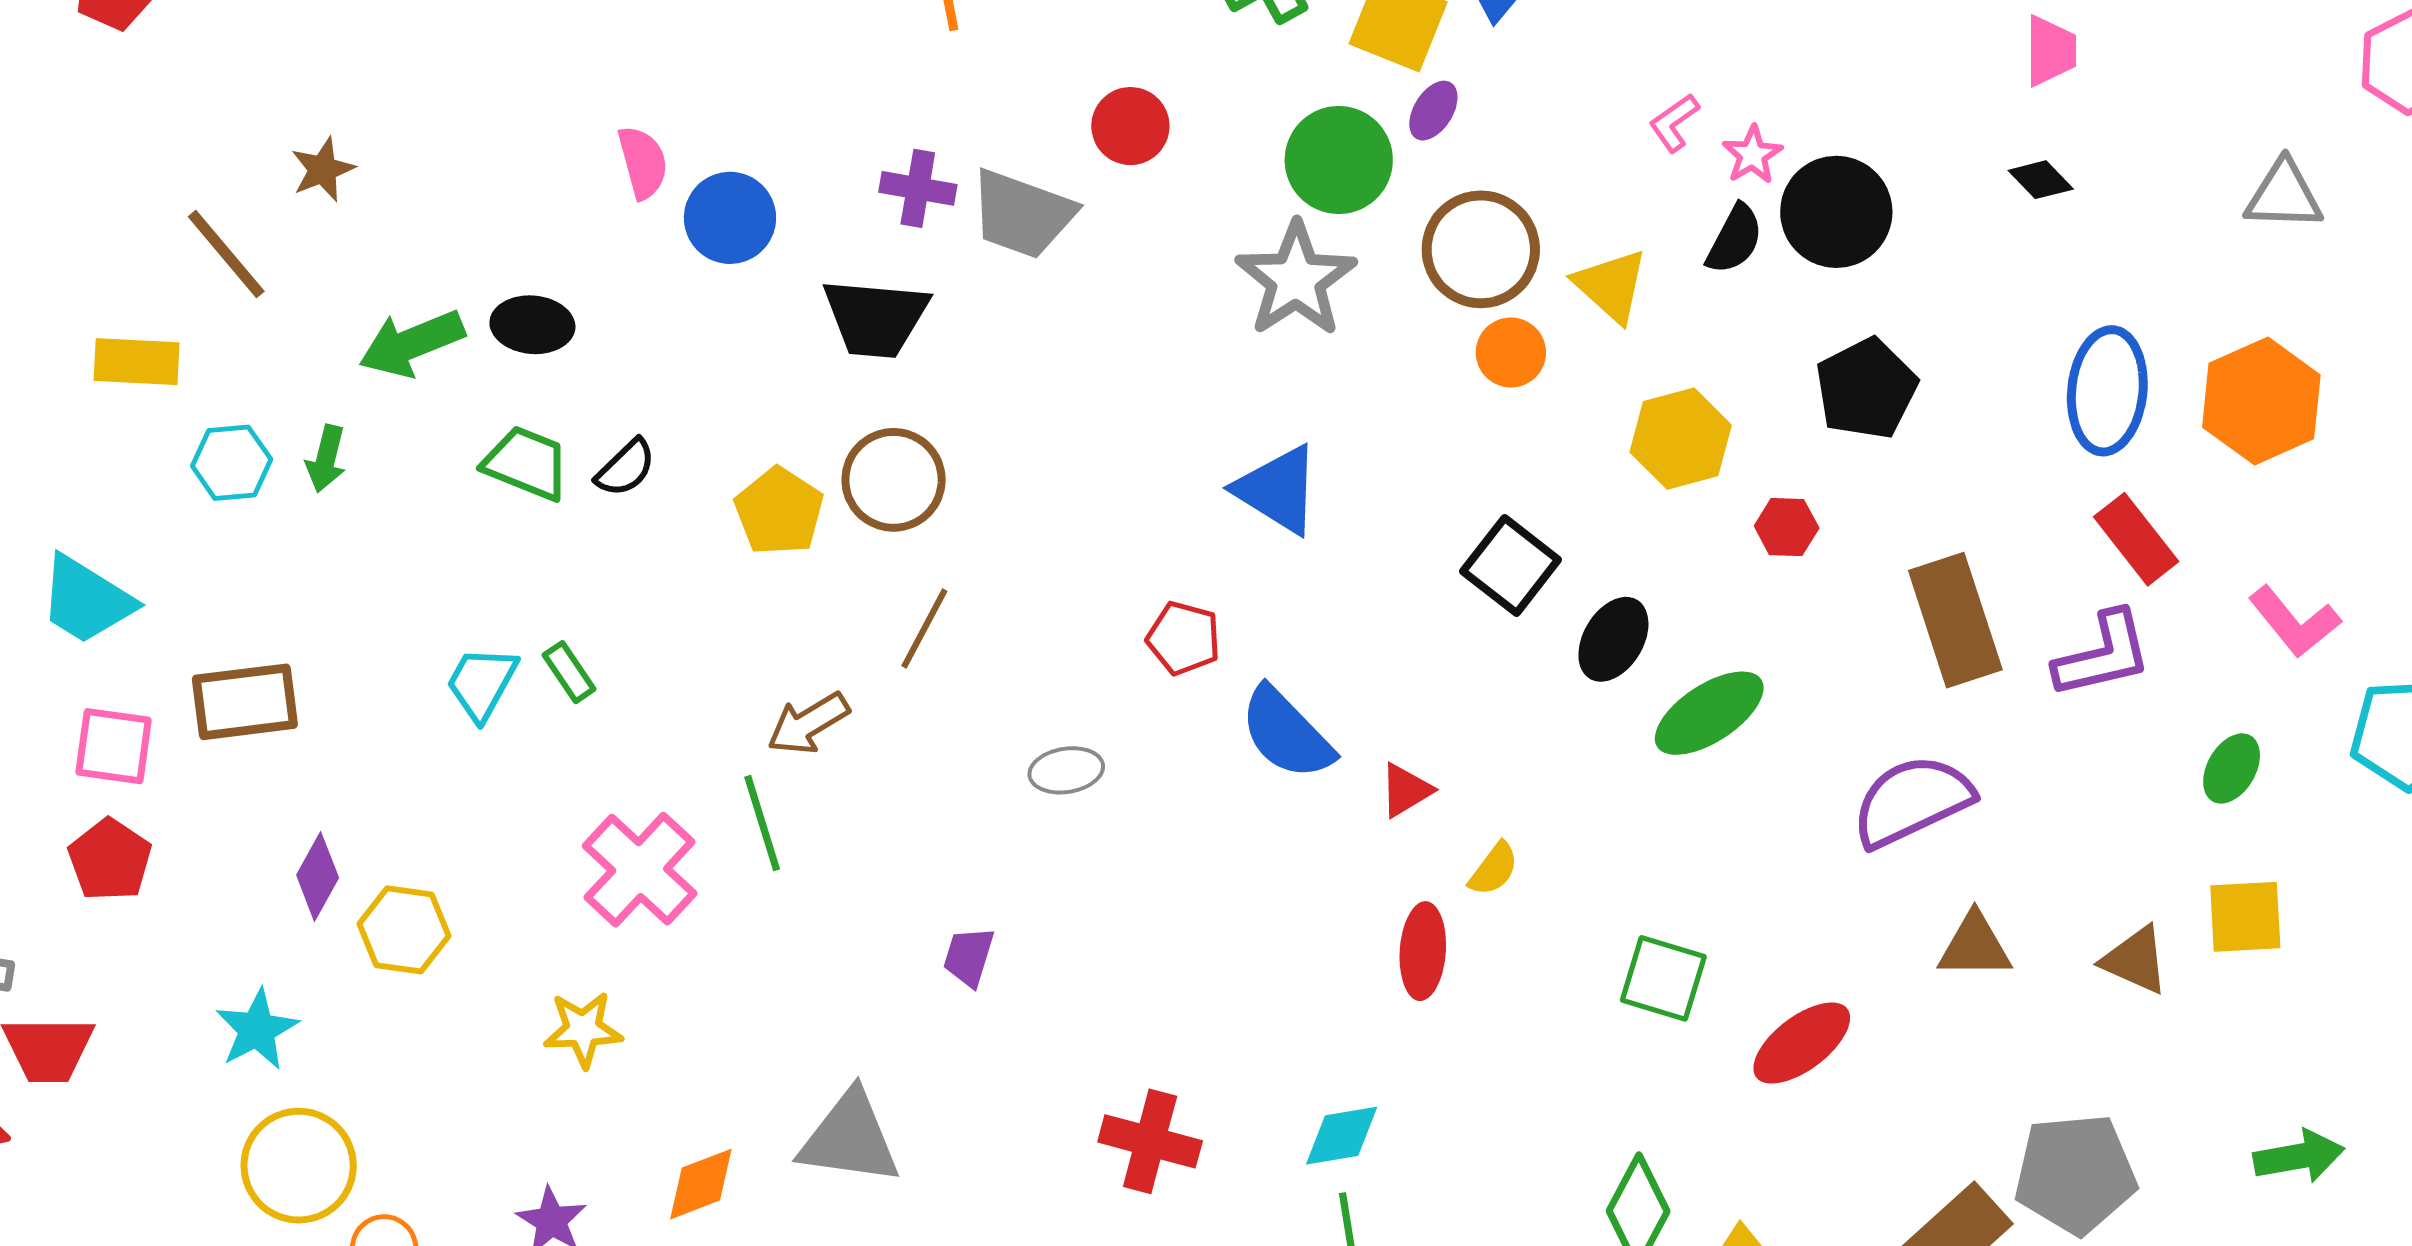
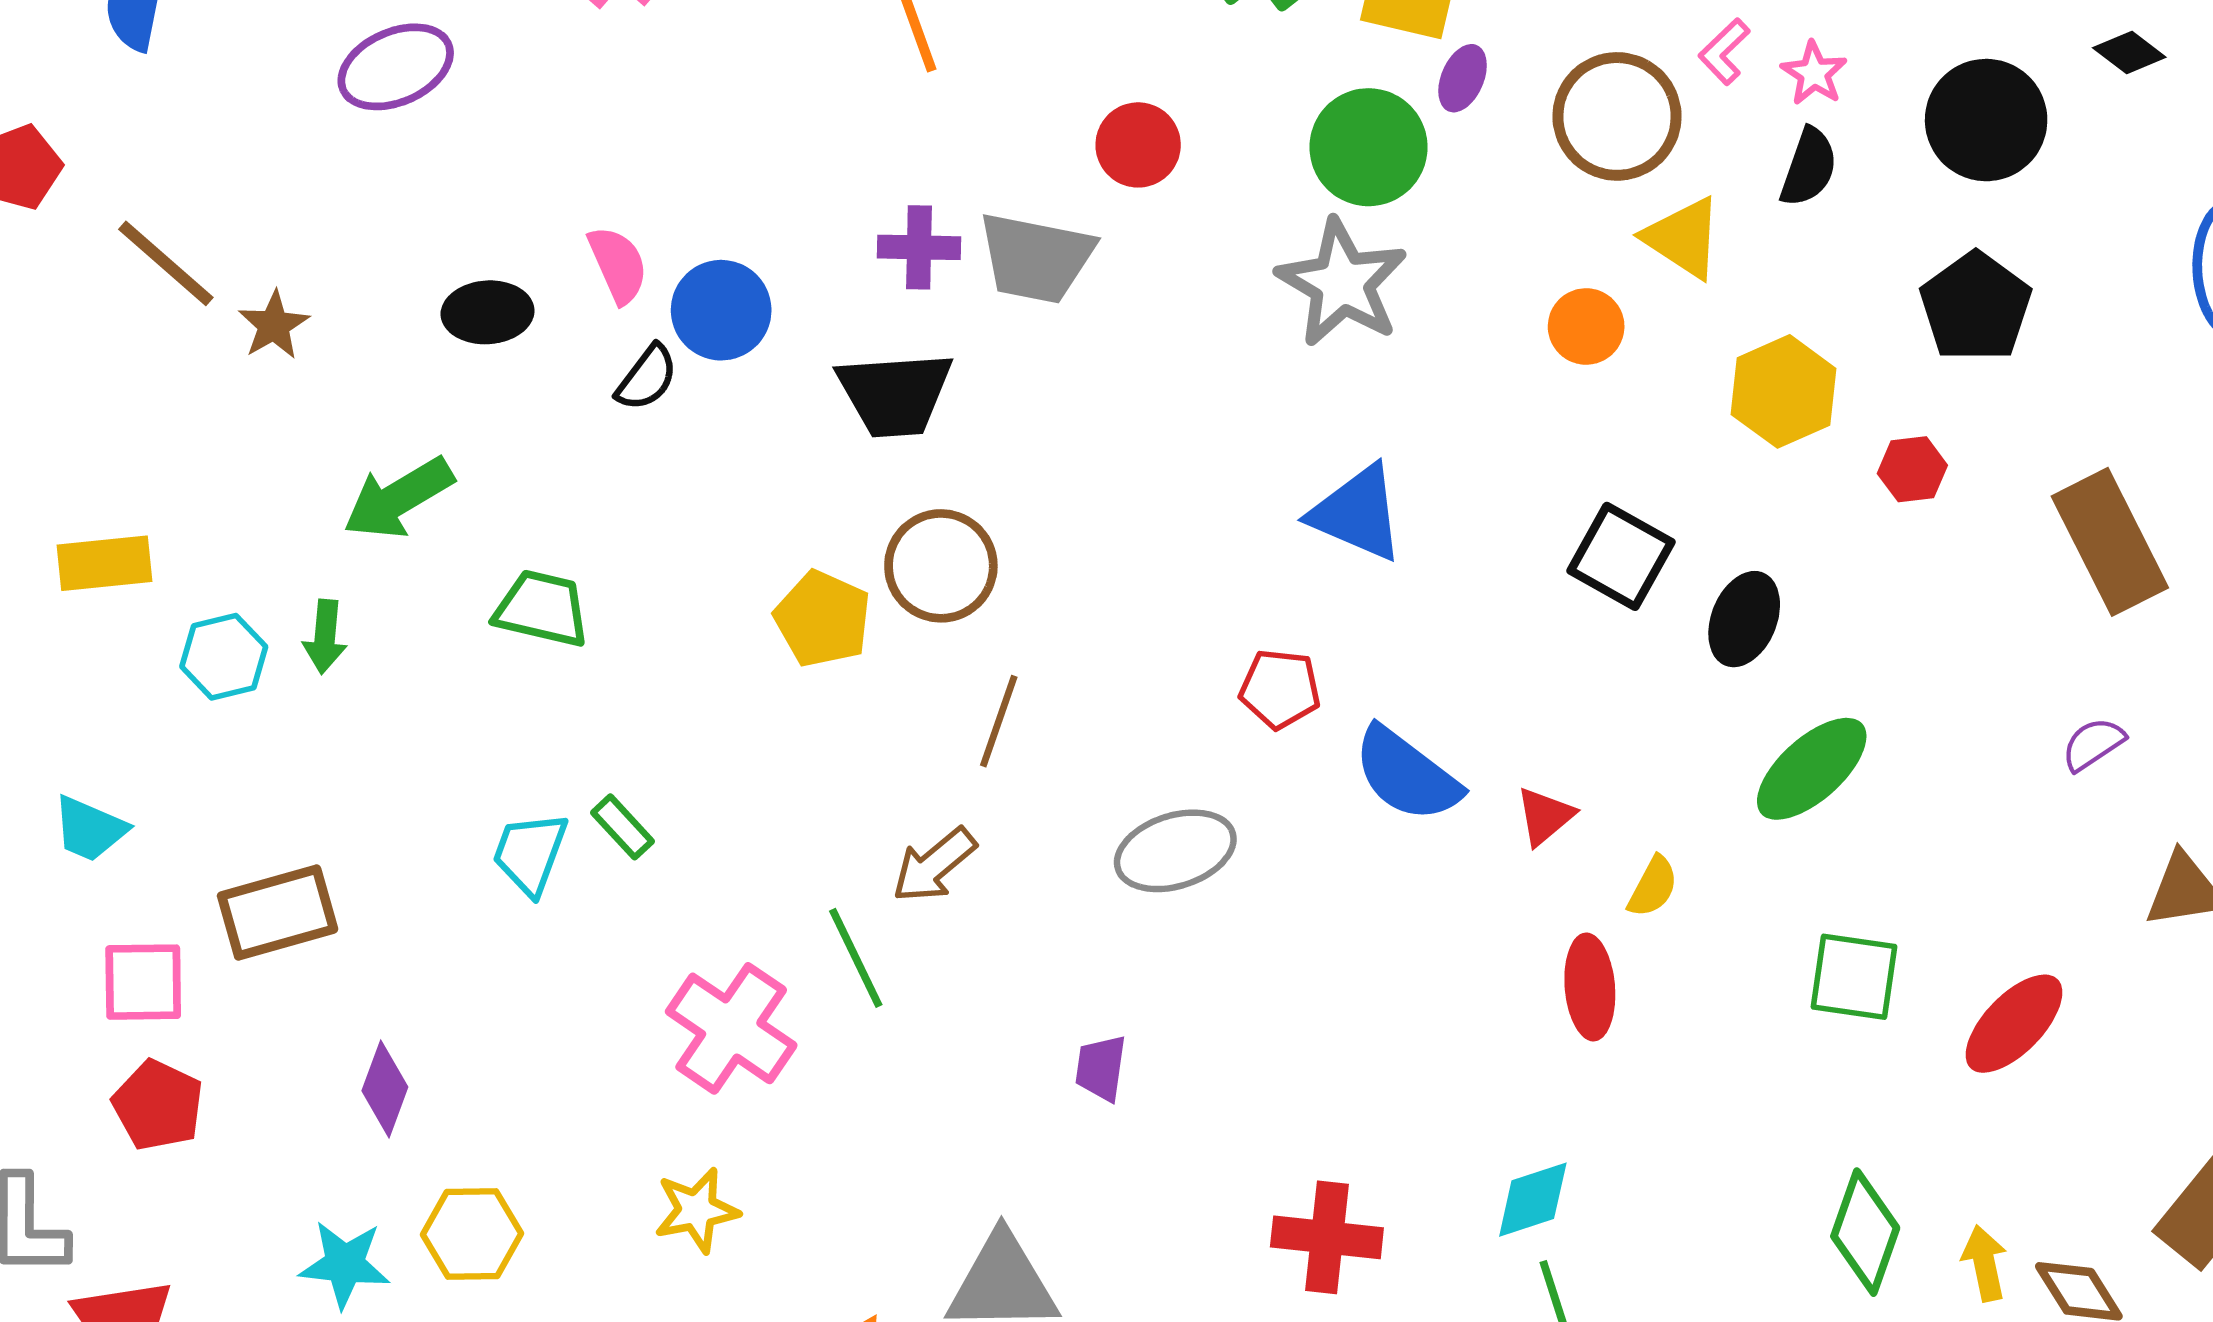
black circle: (1836, 212) -> (1986, 120), moved
brown circle: (1481, 249) -> (1617, 116), moved
brown line: (226, 254) -> (166, 263), moved
black ellipse: (532, 325) -> (488, 312), moved
black semicircle: (626, 468) -> (647, 378), moved
cyan trapezoid: (86, 600) -> (90, 829), size x0.7
green ellipse: (1709, 713) -> (1812, 769), moved
brown arrow: (808, 723) -> (934, 865), moved
gray ellipse: (1066, 770) -> (1175, 851), size x1.5
purple semicircle: (1912, 801) -> (2093, 744), size x0.5
yellow hexagon: (404, 930) -> (472, 1234), moved
cyan star: (257, 1030) -> (345, 1264), turned -30

